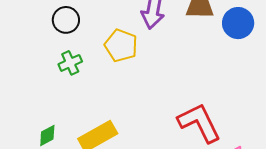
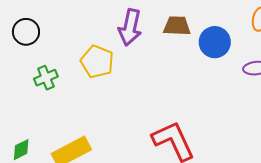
black circle: (66, 20) -> (26, 32), moved

